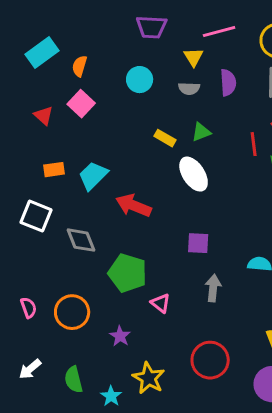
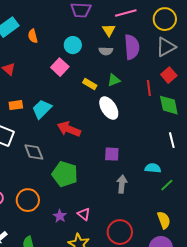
orange semicircle: (80, 66) -> (33, 36), turned -32
purple semicircle: (228, 83) -> (132, 47), size x1.4
pink square: (81, 104) -> (60, 67), moved
pink triangle: (161, 303) -> (84, 214), moved

